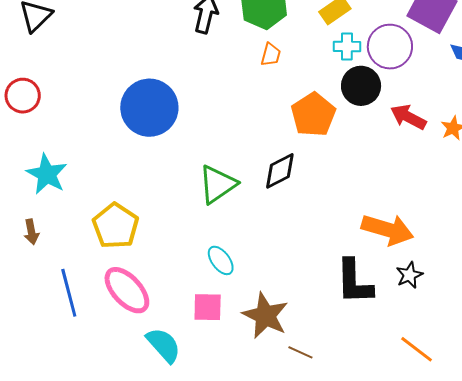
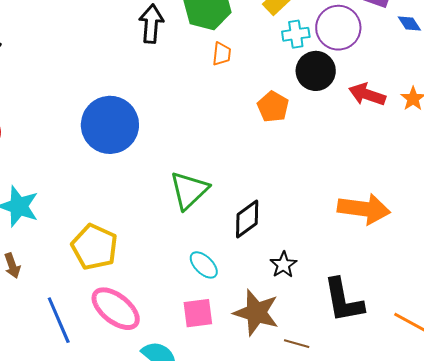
orange pentagon: (313, 115) -> (273, 107), size x0.7
black diamond: (280, 171) -> (247, 219), moved
black star: (409, 275) -> (283, 265), moved
black L-shape: (354, 282) -> (343, 300), moved

